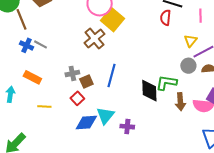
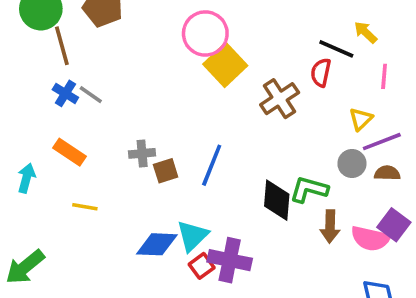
brown cross: (94, 39) -> (280, 99), moved
red square: (77, 98) -> (202, 266), moved
purple cross: (127, 127) -> (230, 260), size x1.6

